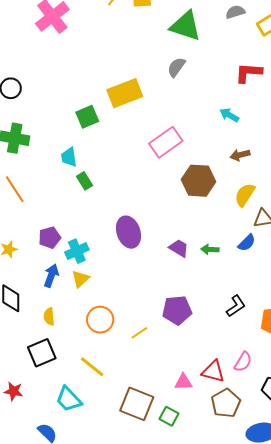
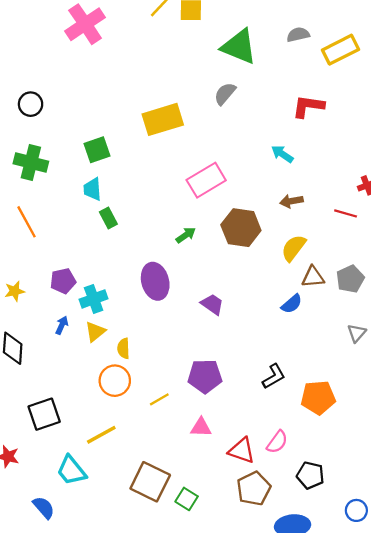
green square: (87, 117) -> (97, 150), moved
green arrow: (210, 249) -> (186, 235), moved, turned 138
blue arrow: (51, 276) -> (62, 325), size x0.7
yellow semicircle: (49, 317) -> (124, 348), moved
yellow line: (92, 367) -> (101, 435), turned -72
pink triangle: (183, 382) -> (201, 427), moved

